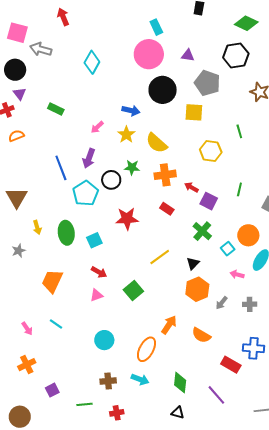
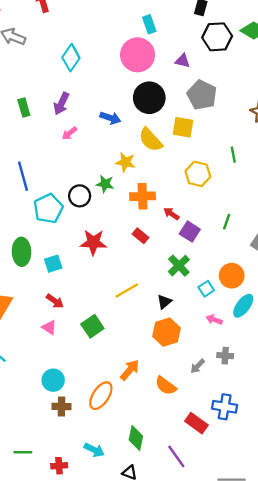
black hexagon: (236, 55) -> (217, 37), moved
green rectangle: (56, 109) -> (24, 107), turned 42
yellow star: (126, 135) -> (125, 162), moved, turned -30
yellow semicircle: (157, 143) -> (151, 140), moved
purple arrow: (89, 158) -> (61, 103), moved
pink triangle: (96, 295) -> (49, 327), turned 48
gray arrow: (222, 303) -> (198, 366), moved
cyan arrow: (140, 379) -> (94, 450), moved
brown cross: (108, 381) -> (61, 406), moved

